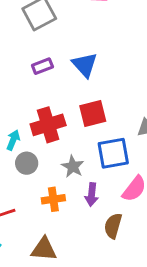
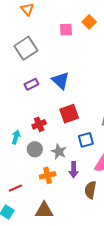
red cross: (48, 125) -> (39, 124), size x0.6
blue square: (113, 153) -> (86, 140), size x0.7
gray circle: (27, 163) -> (35, 149), moved

